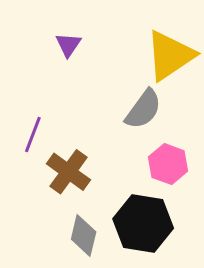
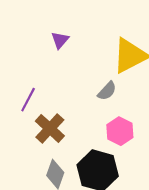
gray semicircle: (143, 109) -> (107, 91), size x0.7

